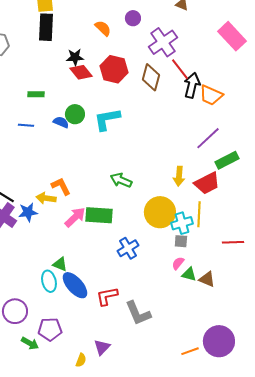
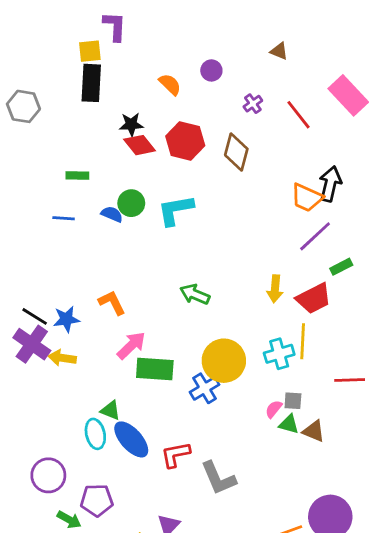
purple cross: (163, 42) -> (253, 104), size x0.5
red line: (180, 69) -> (298, 115), moved
black arrow: (192, 85) -> (330, 184), moved
orange trapezoid: (211, 95) -> (307, 198), moved
green rectangle: (227, 160) -> (341, 267), size x0.7
yellow arrow: (46, 198) -> (62, 358), moved
blue star: (28, 212) -> (66, 319), moved
yellow circle: (160, 212) -> (224, 361), moved
green rectangle: (99, 215) -> (155, 369), moved
gray square: (181, 241) -> (293, 401), moved

